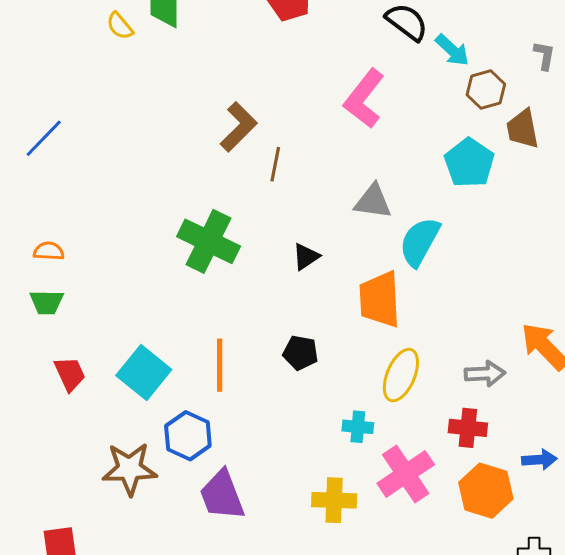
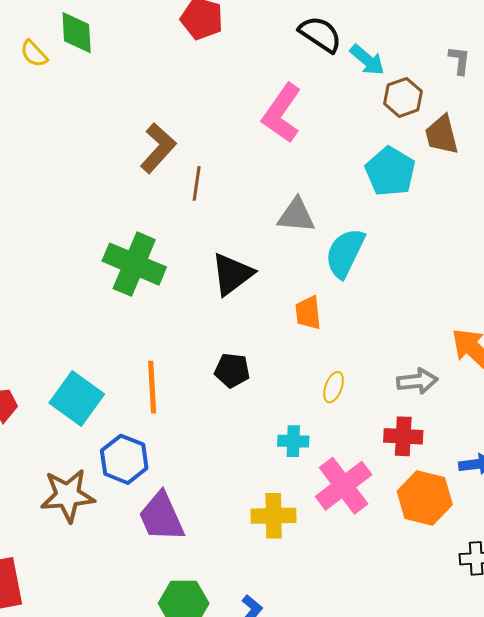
black triangle: (306, 257) -> (232, 274), size x1.6
orange trapezoid: (380, 299) -> (308, 313), size x0.6
yellow ellipse: (401, 375) -> (334, 387), size x0.6

